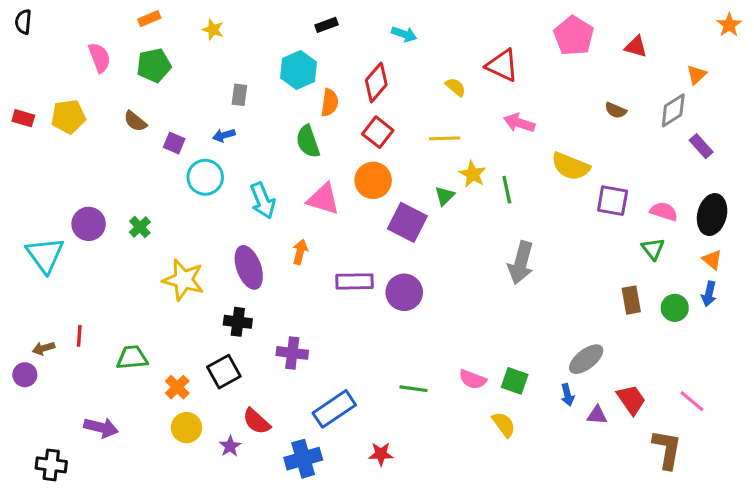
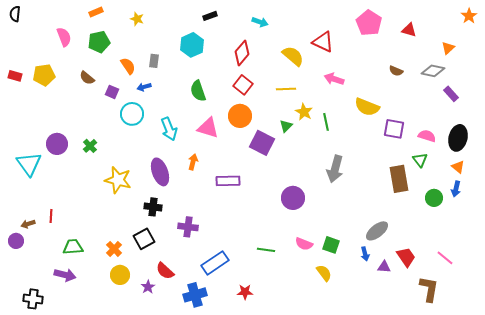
yellow semicircle: (456, 87) -> (293, 56), size x1.6
orange semicircle: (330, 103) -> (128, 66), moved, turned -42
gray diamond: (673, 110) -> (433, 71), turned 45
purple circle: (404, 292) -> (293, 198), moved
brown rectangle: (631, 300) -> (399, 179), moved, size x1.5
green trapezoid: (132, 358) -> (73, 247), moved

